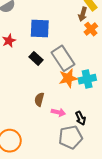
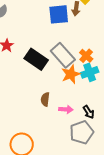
blue square: (40, 28) -> (59, 14), moved
orange cross: (91, 29) -> (86, 56), moved
black rectangle: (36, 58) -> (36, 59), size x1.6

